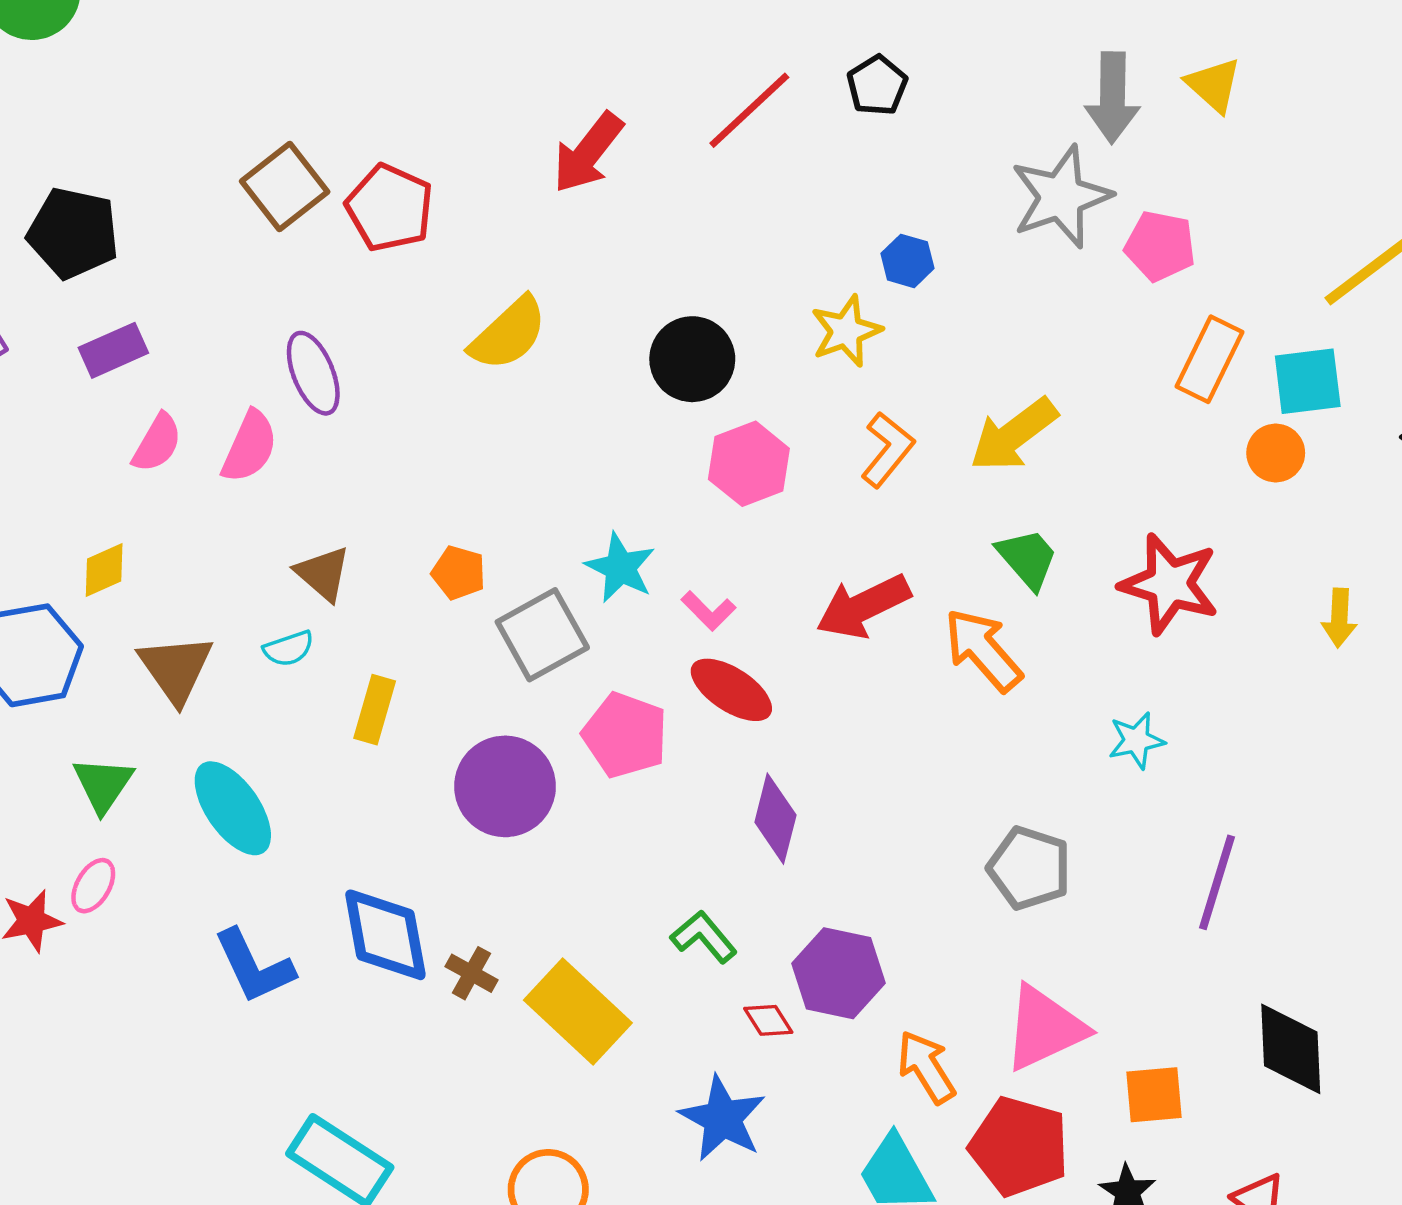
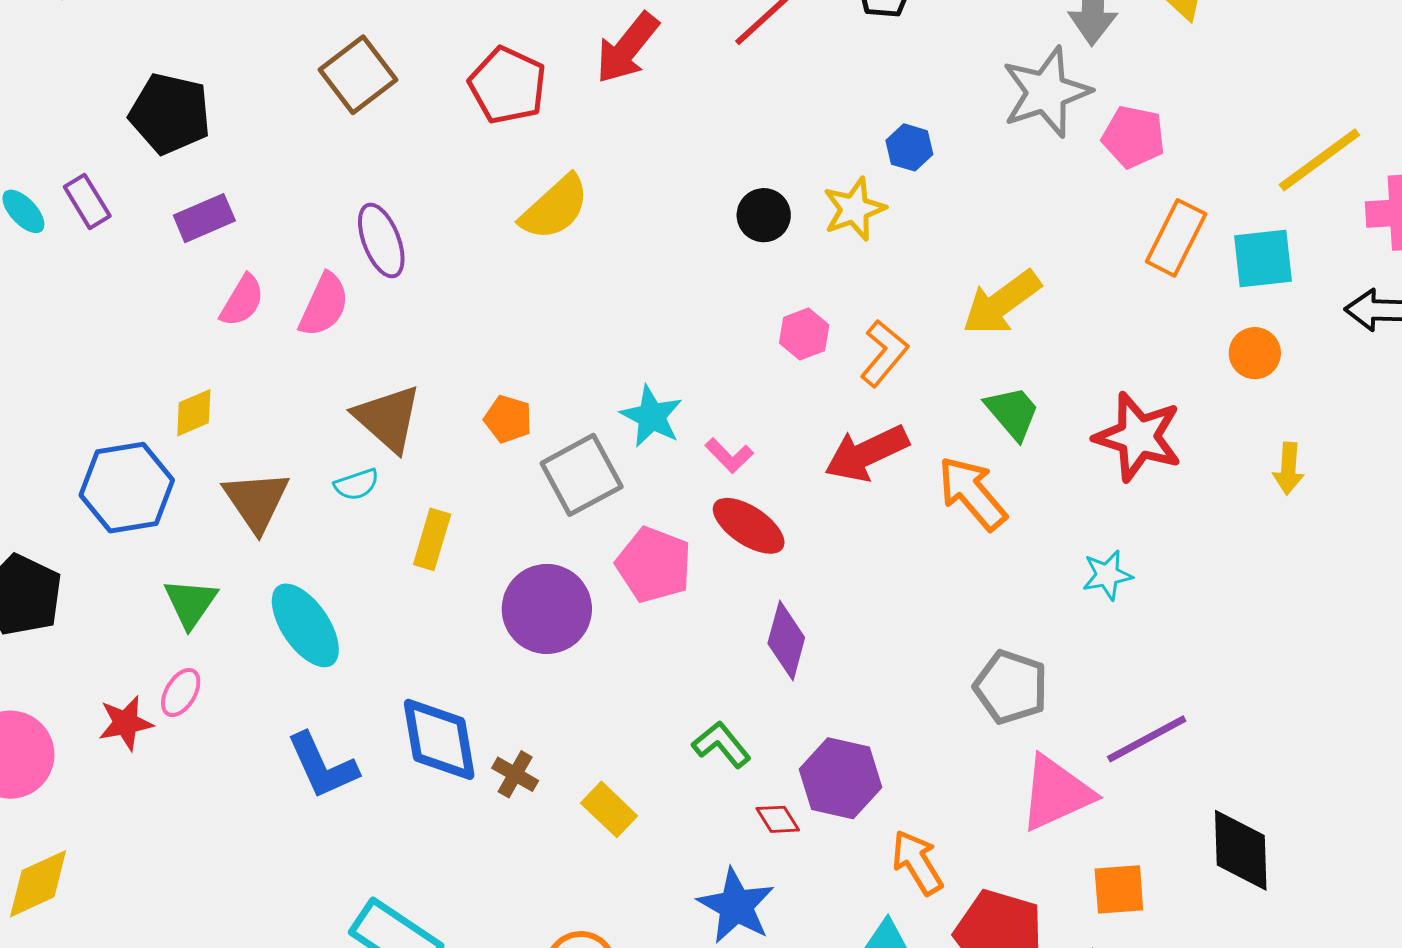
red pentagon: (390, 208) -> (508, 85), moved
black circle: (692, 359) -> (764, 215), moved, size x0.7
orange L-shape: (887, 450) -> (884, 353), moved
orange circle: (1276, 453) -> (1255, 353), moved
pink hexagon: (749, 464) -> (804, 334), moved, size x0.7
brown triangle: (323, 574) -> (388, 418), size x1.4
purple line: (1217, 882) -> (1147, 739), moved, turned 44
yellow rectangle: (578, 1012) -> (609, 809), size x0.6
pink triangle: (1045, 1028) -> (1056, 793), moved

